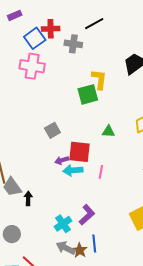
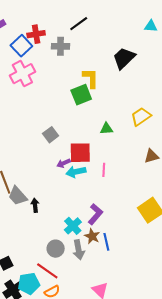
pink cross: (32, 66) -> (22, 74), turned -30
gray circle: (12, 234) -> (56, 249), moved
gray arrow: (66, 248) -> (79, 250), turned -120
brown star: (80, 250) -> (92, 236), moved

